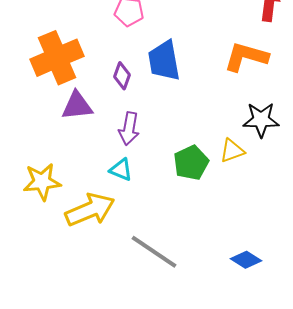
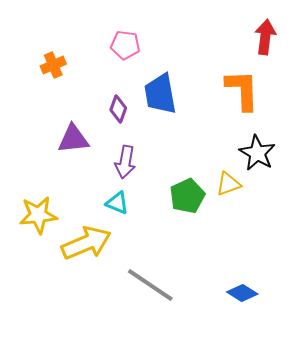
orange L-shape: (246, 57) -> (242, 90), turned 72
orange cross: (57, 58) -> (53, 65), moved, size x0.5
black star: (261, 120) -> (257, 153), turned 30

